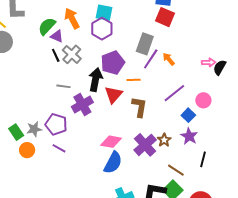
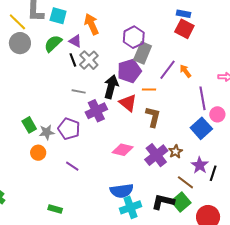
cyan square: (104, 13) -> (58, 16), moved
green semicircle: (47, 26) -> (53, 43), moved
purple hexagon: (102, 29) -> (134, 37), moved
gray rectangle: (145, 44) -> (143, 53), moved
purple line: (174, 93) -> (202, 98), moved, turned -65
red triangle: (113, 95) -> (128, 103), turned -36
blue square: (188, 115) -> (201, 128), size x1.5
green rectangle: (16, 132) -> (29, 125), moved
purple star: (189, 136) -> (200, 165), moved
purple line: (59, 148) -> (72, 166), moved
blue semicircle: (113, 163) -> (122, 191), moved, turned 50

